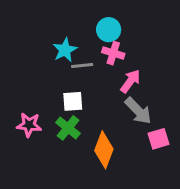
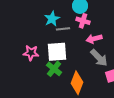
pink arrow: (130, 81) -> (94, 39), turned -140
white square: (73, 101) -> (57, 52), size x1.5
pink star: (29, 125) -> (31, 53), moved

